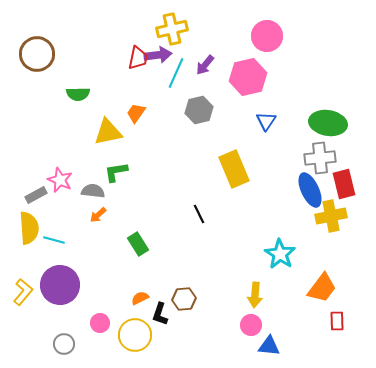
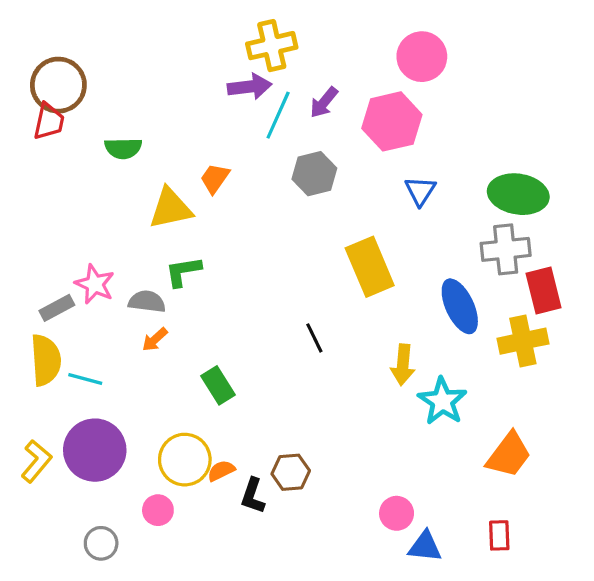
red trapezoid: (138, 58) -> (49, 121), moved
blue ellipse: (310, 190) -> (460, 306), moved
yellow arrow: (255, 295) -> (403, 365), moved
red rectangle: (337, 321) -> (499, 535), moved
yellow circle: (135, 335) -> (185, 460), moved

